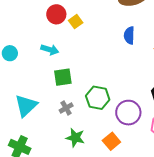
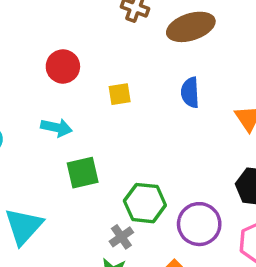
yellow square: (76, 22) -> (120, 94), moved, turned 32
gray cross: (66, 108) -> (121, 237), moved

